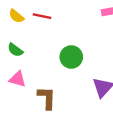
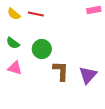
green circle: (71, 57) -> (42, 49), moved
brown L-shape: (47, 98) -> (61, 71), moved

